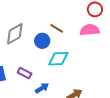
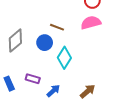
cyan diamond: (58, 59) -> (64, 58), turned -45

